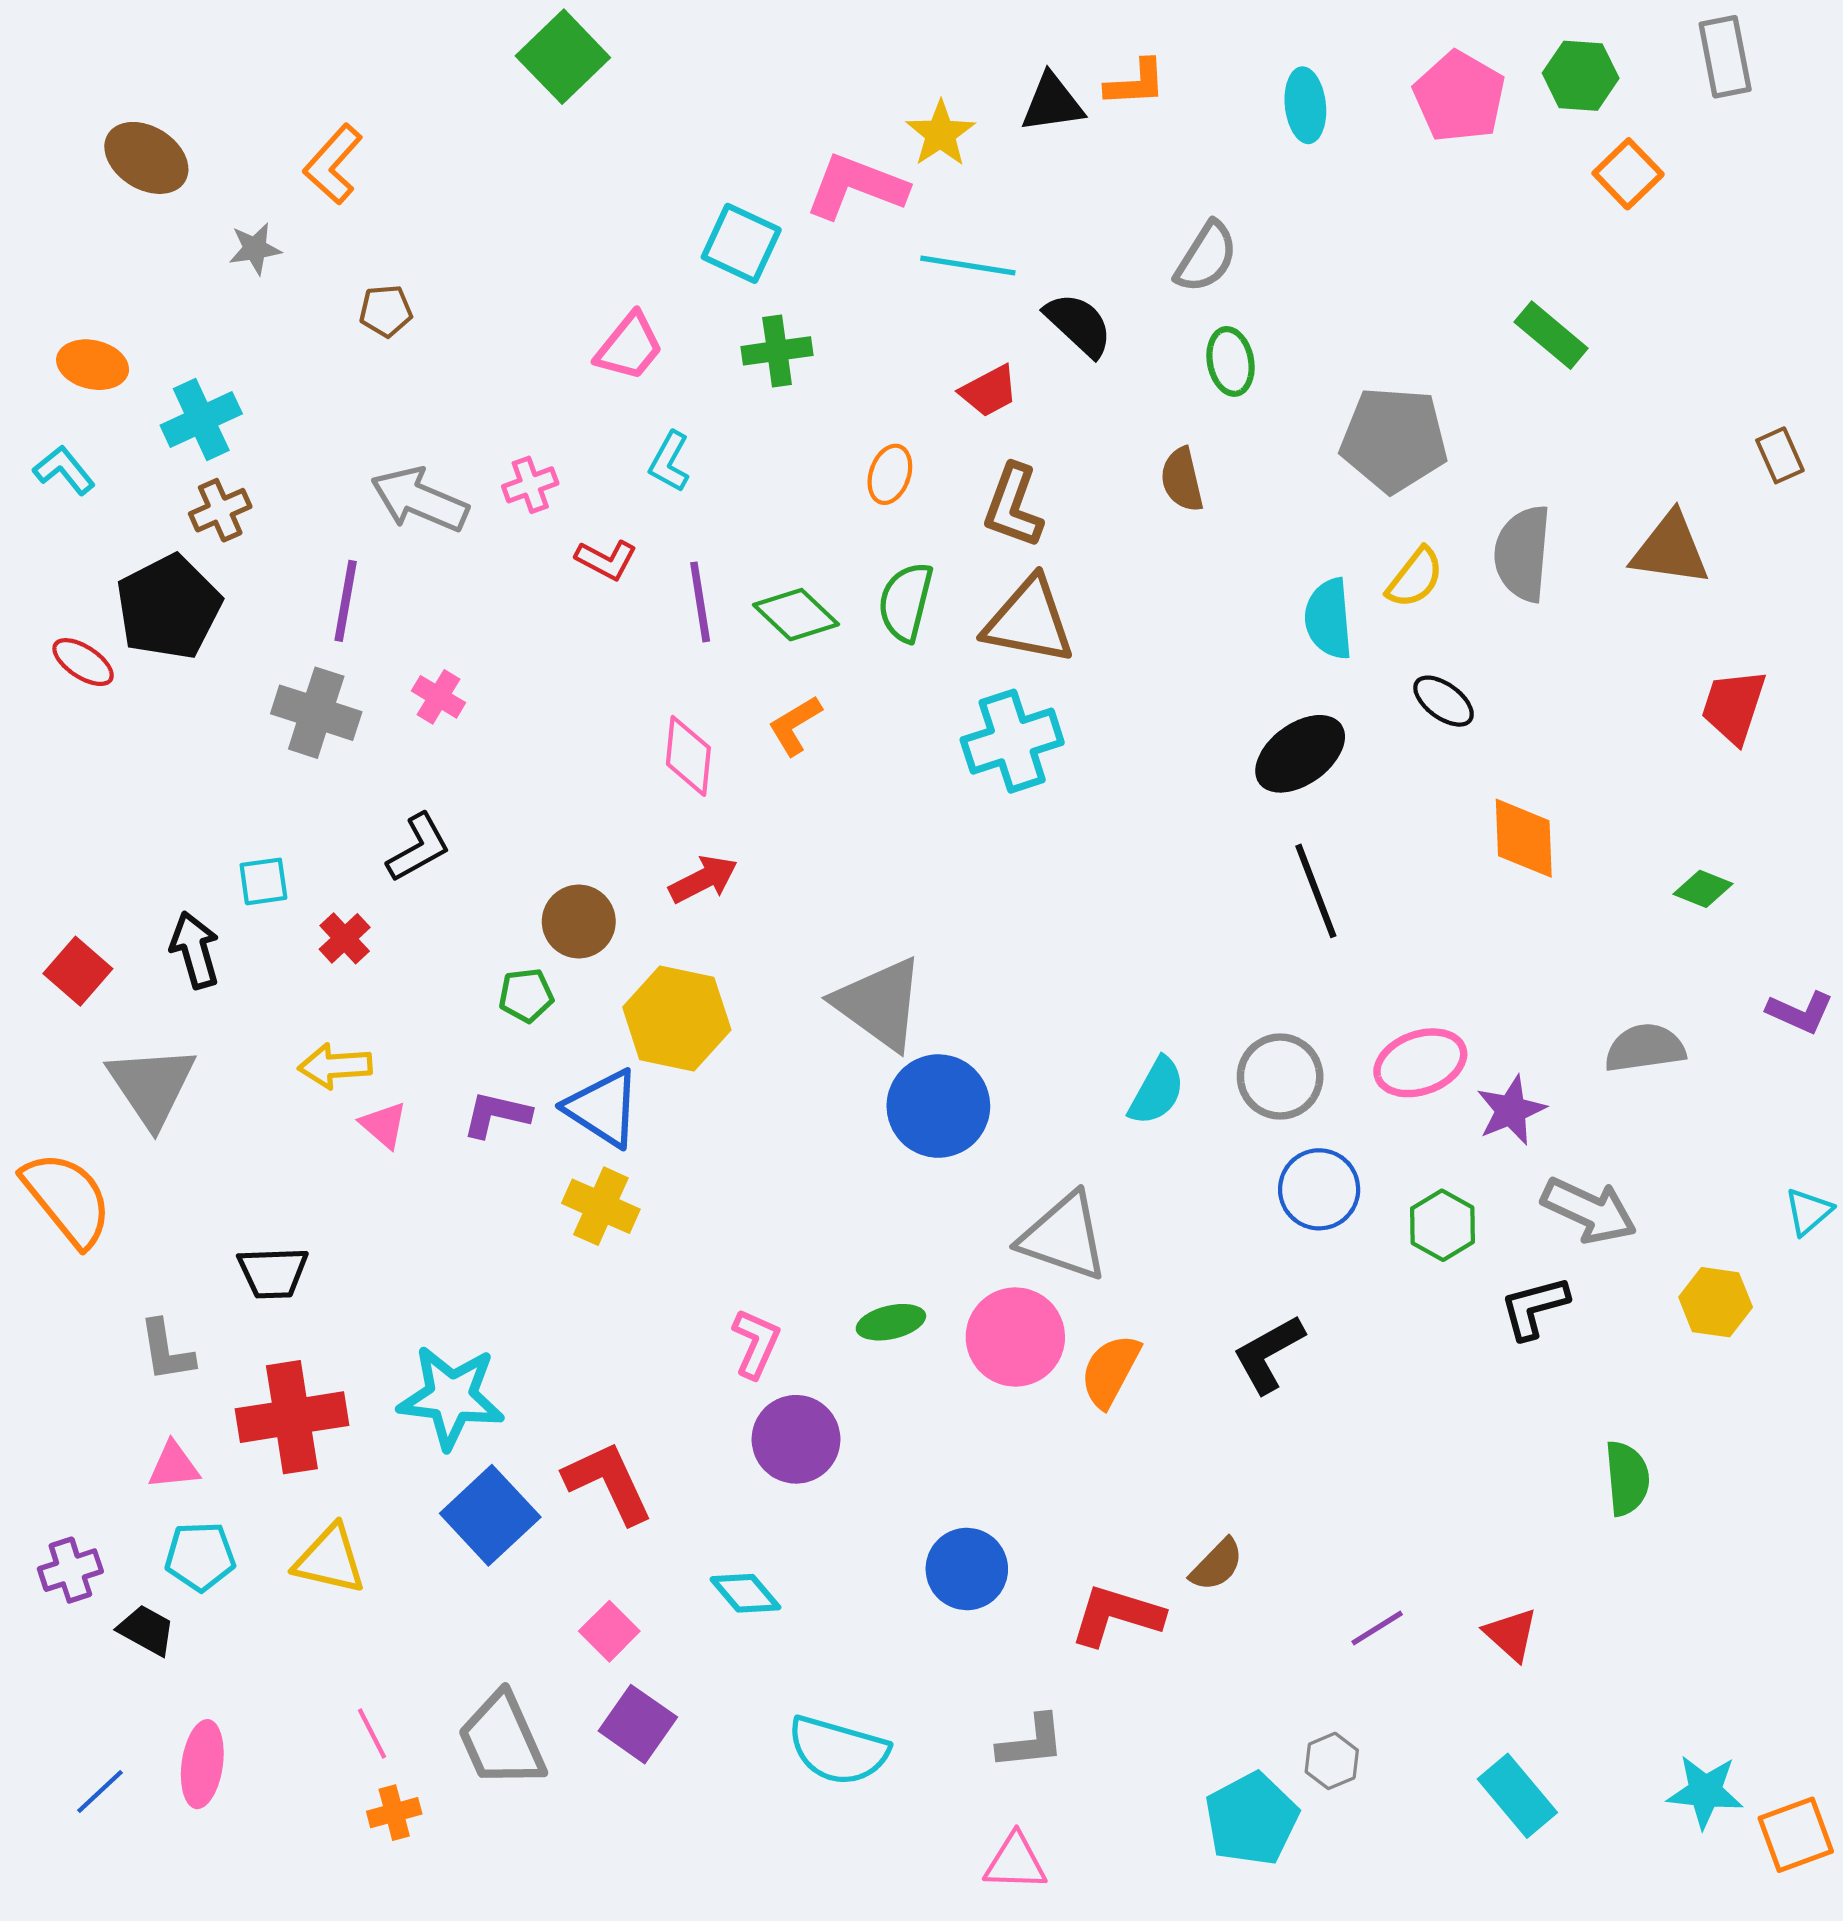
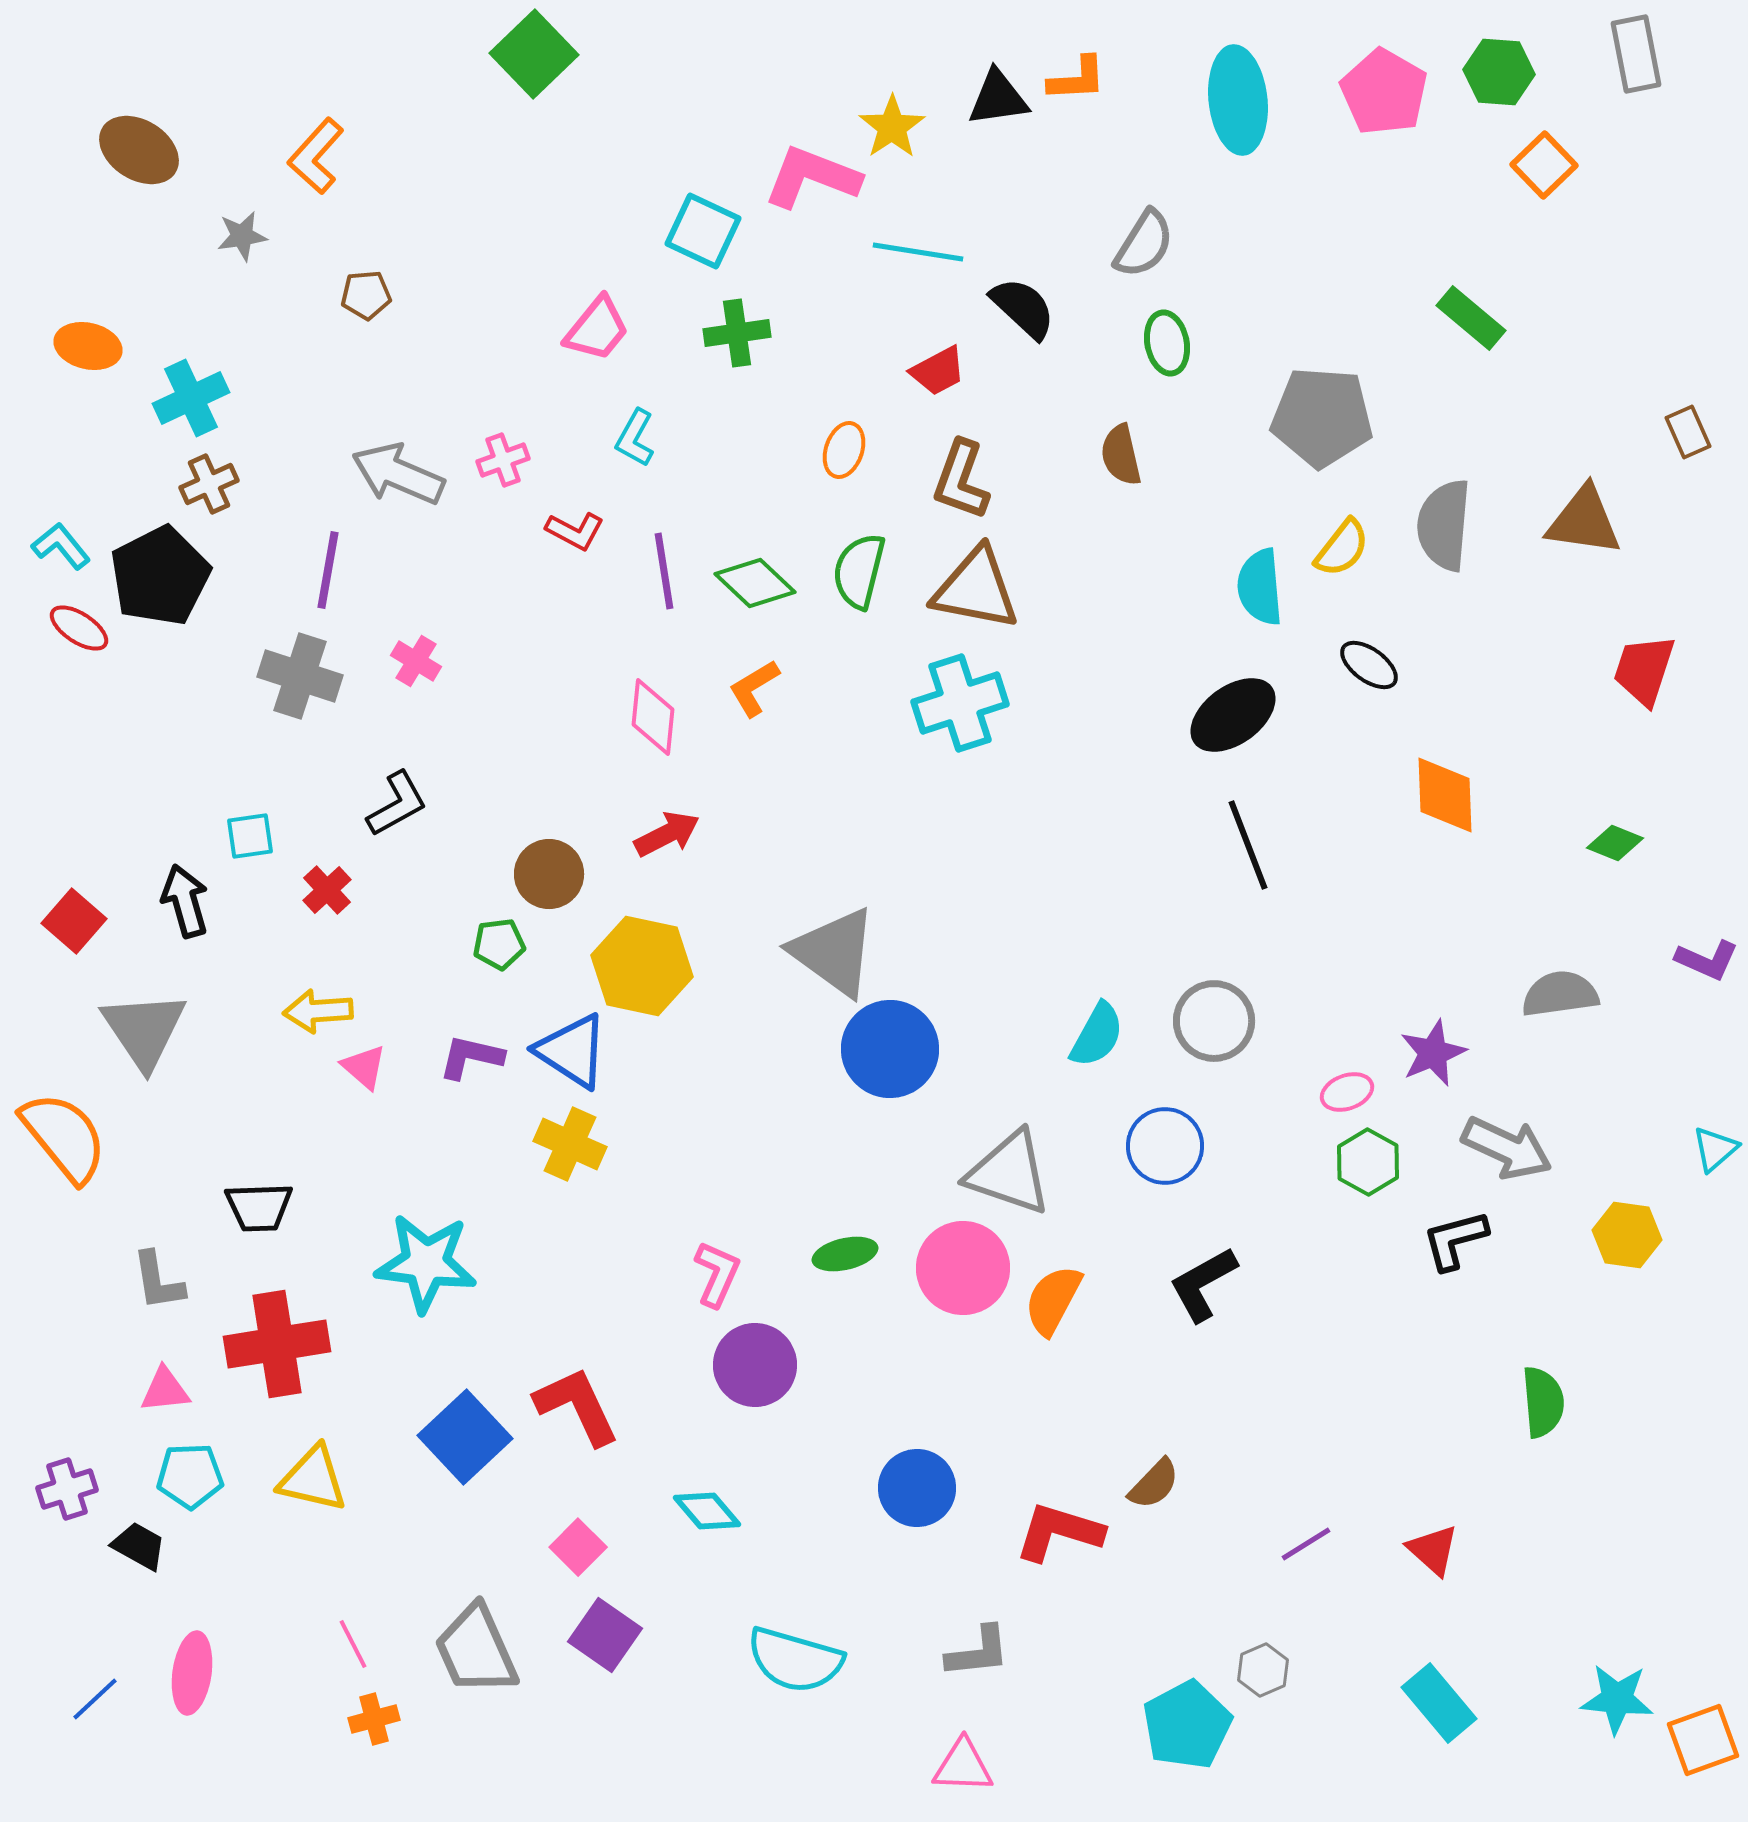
cyan ellipse: (1305, 105) -> (1238, 100), size x1.5
cyan L-shape: (64, 470) -> (61, 546), moved
pink ellipse: (1420, 1063) -> (1347, 1092), moved, size x0.6
blue circle: (1319, 1189) -> (1165, 1146), moved
cyan star: (451, 1397) -> (426, 1263), moved

